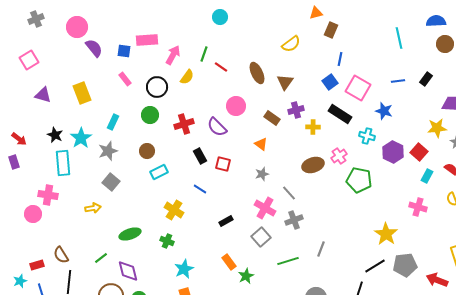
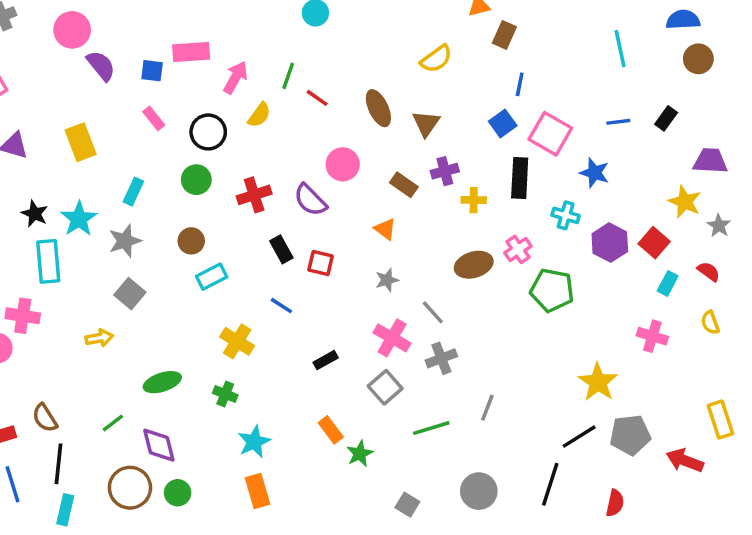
black rectangle: (340, 114) -> (520, 178), turned 60
yellow star: (437, 128) -> (685, 202), turned 30

